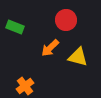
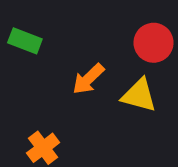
red circle: (66, 20) -> (154, 43), moved

